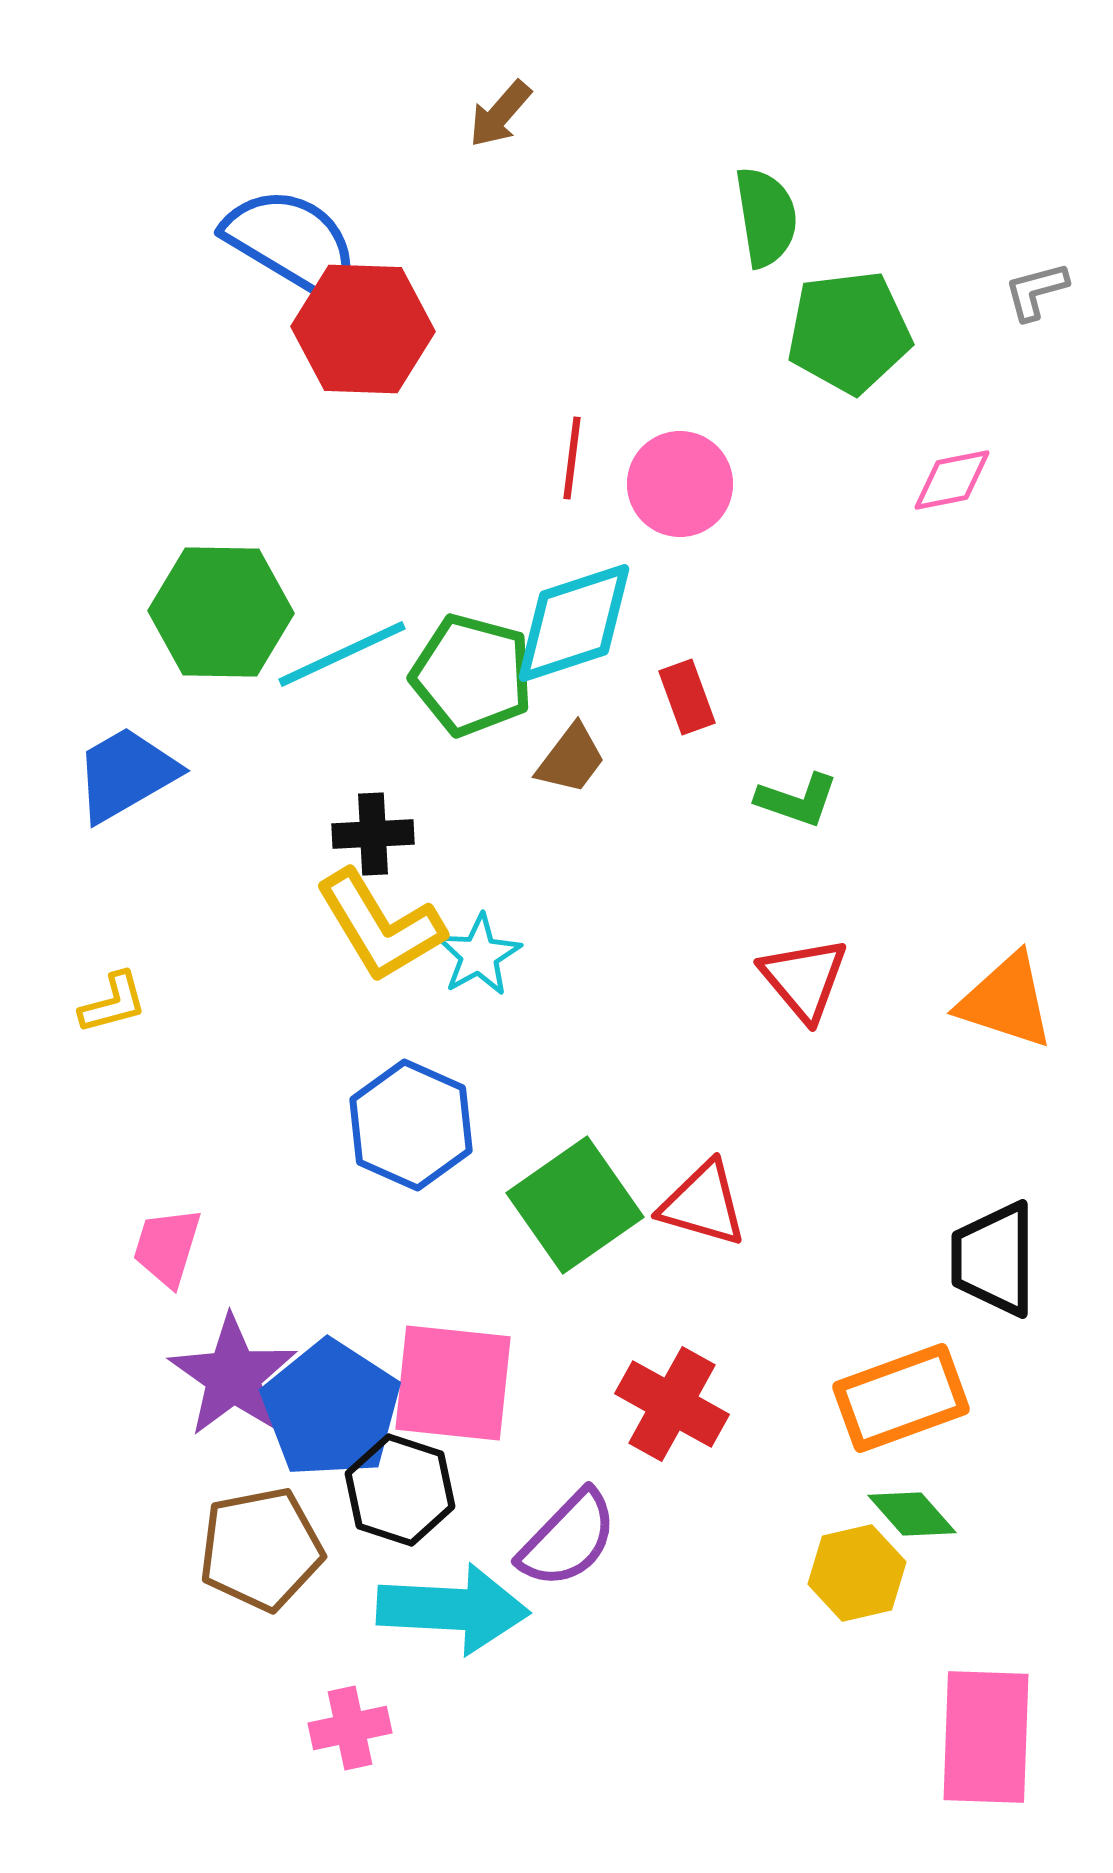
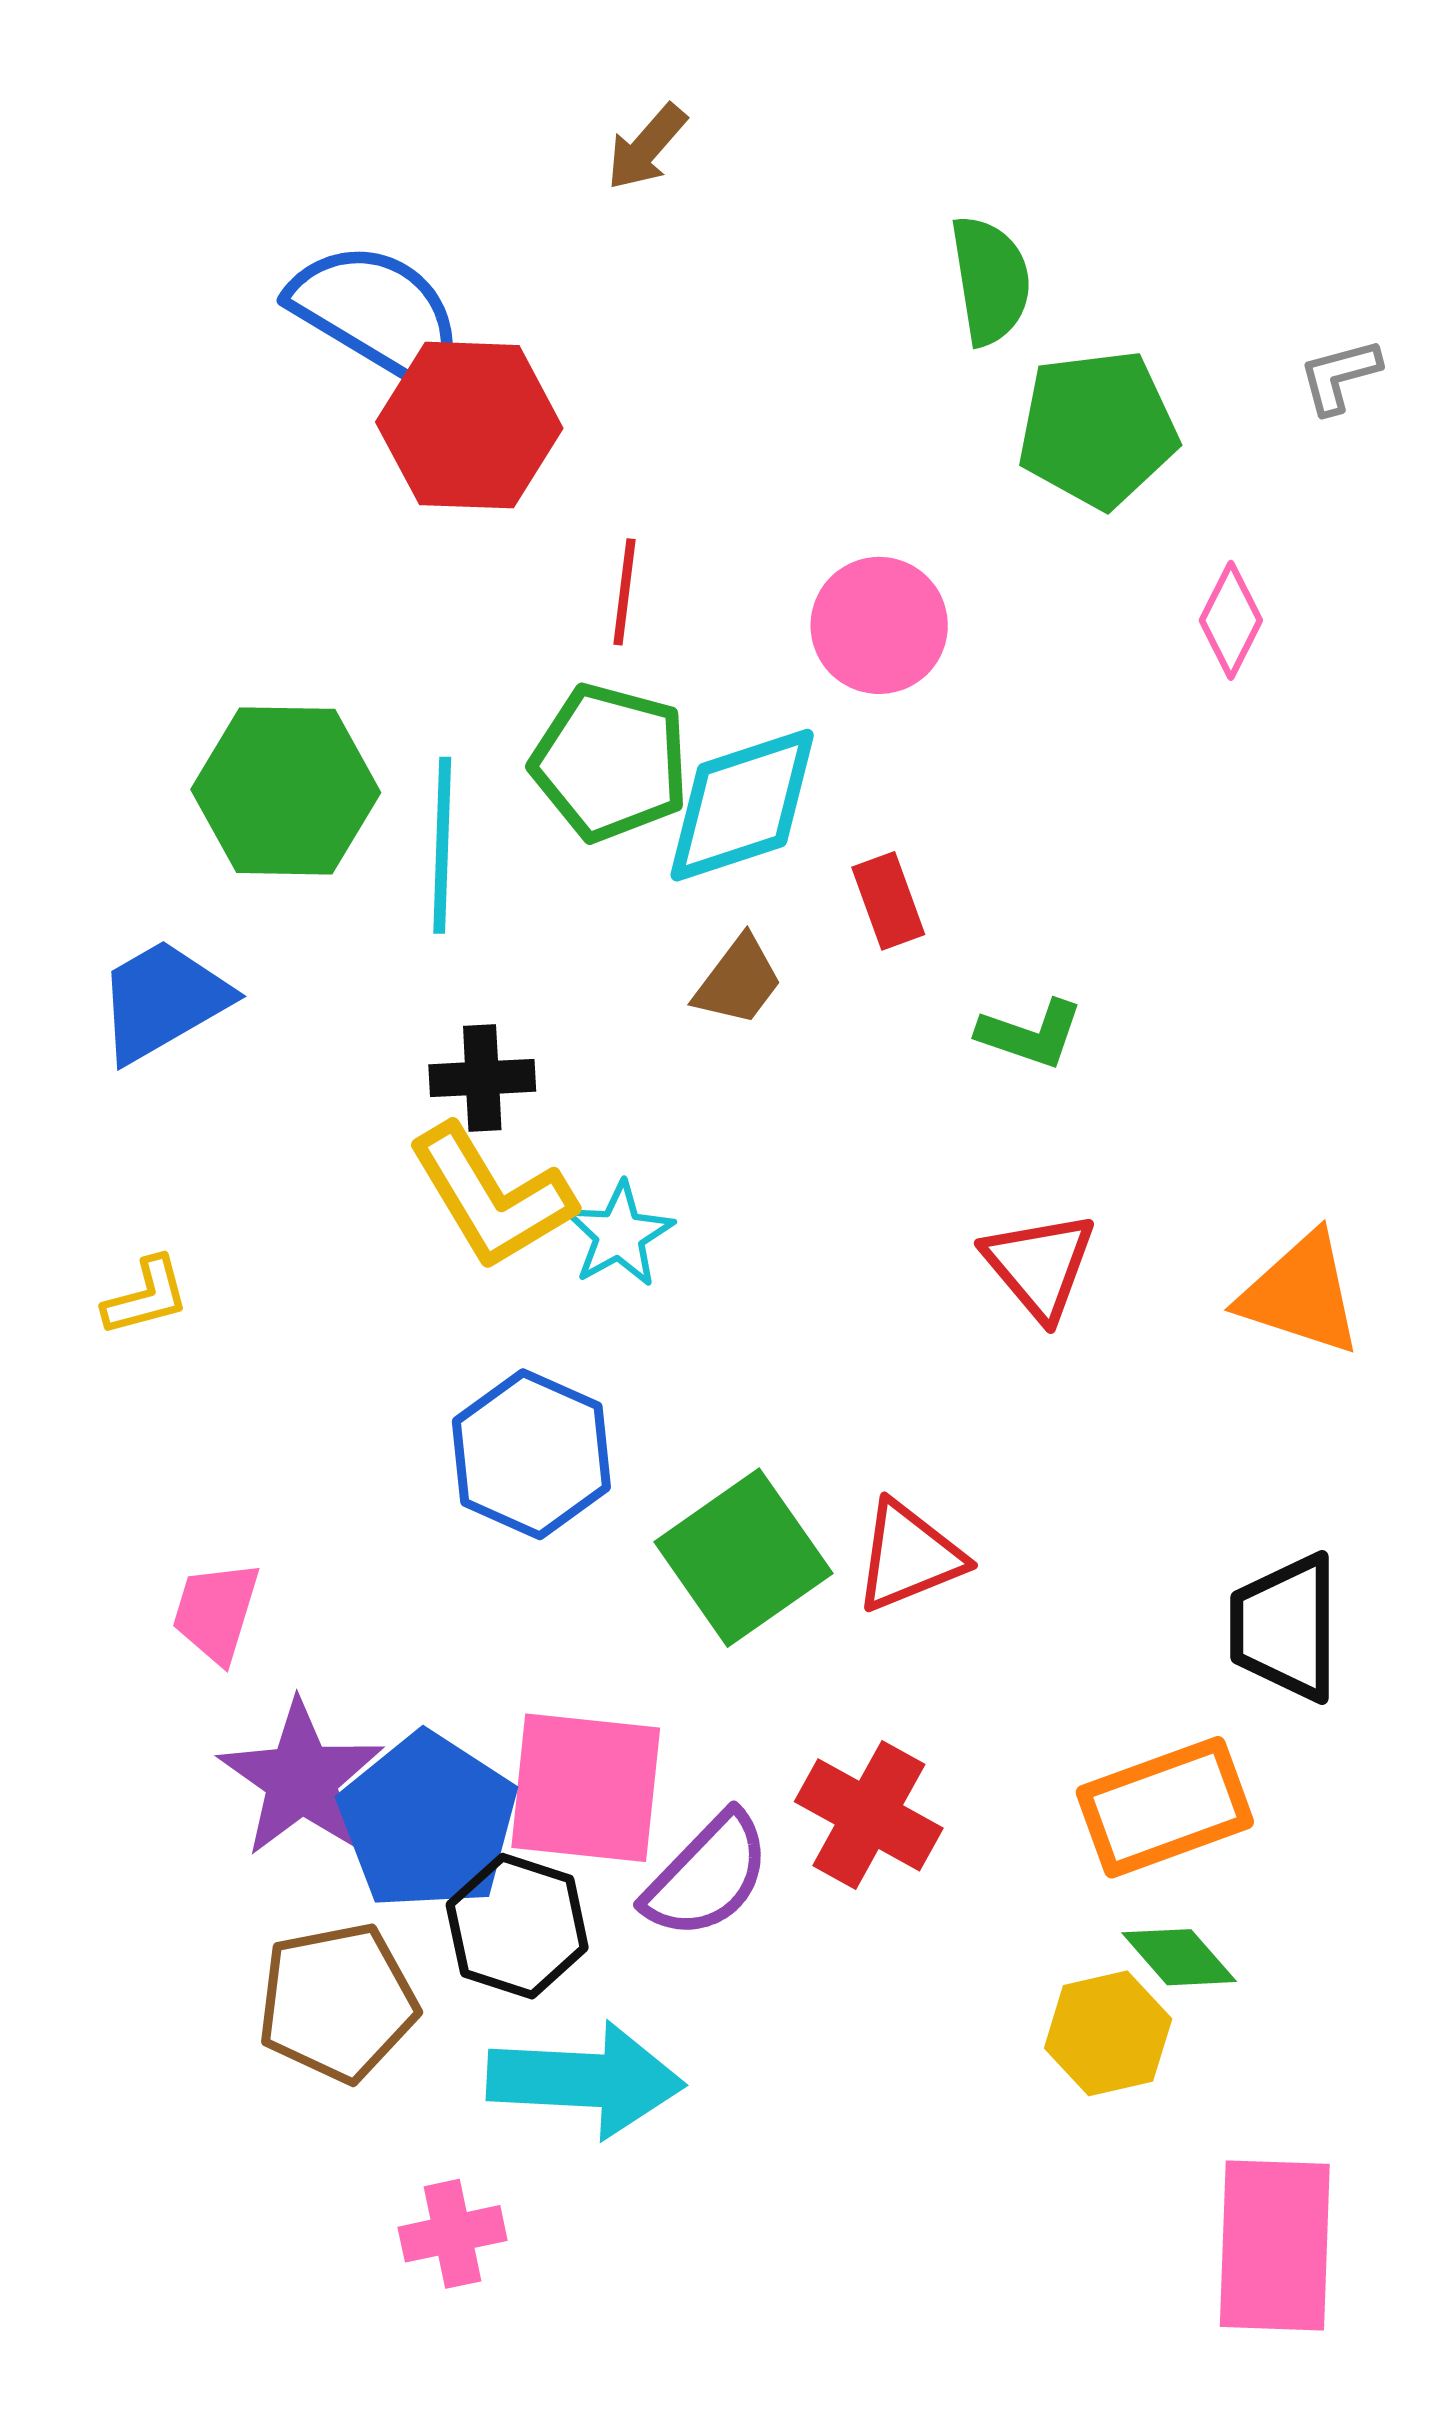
red line: (572, 458) -> (624, 592), moved
pink diamond: (952, 480) -> (1231, 620), turned -52
cyan line: (342, 654) -> (442, 845), turned -63
green pentagon: (472, 675) -> (610, 763), moved
red triangle: (703, 1204) -> (909, 1556), turned -38
purple semicircle: (568, 1539) -> (707, 1876), moved

